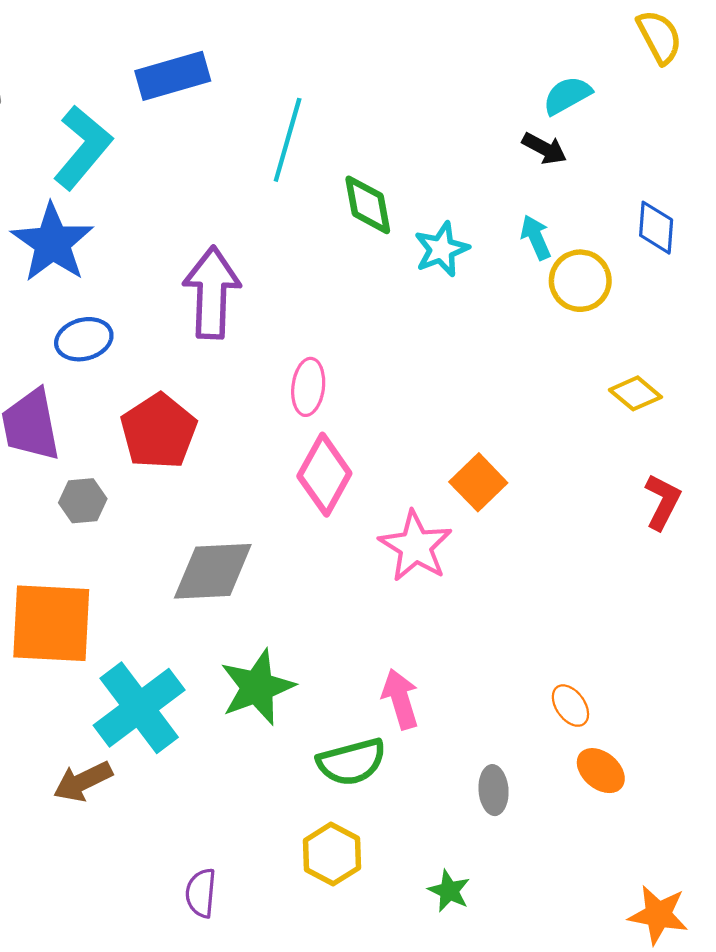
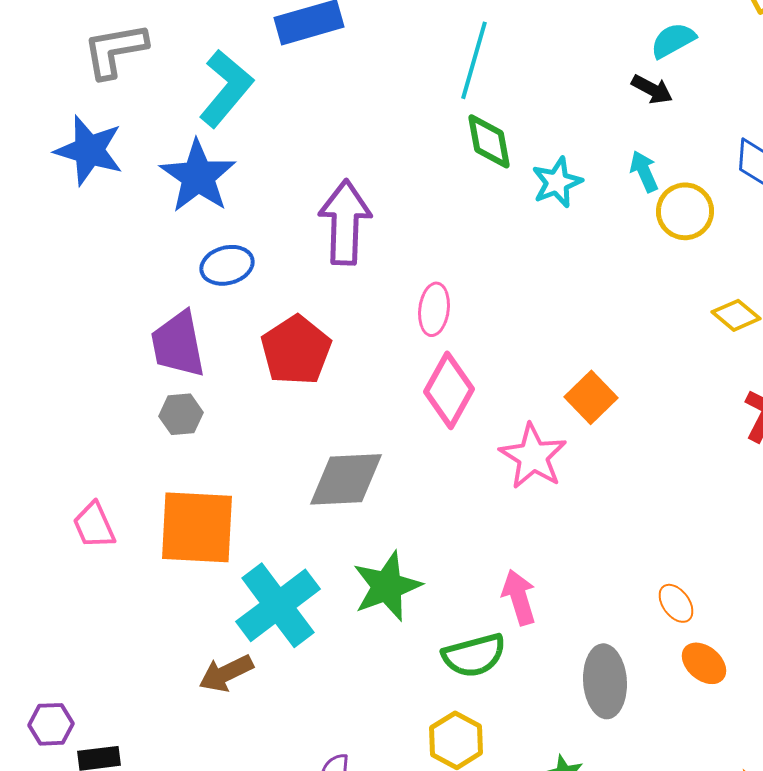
cyan line: (288, 140) -> (474, 60), moved
gray hexagon: (83, 501) -> (181, 414), moved
gray ellipse: (494, 790) -> (605, 681), size x1.6

